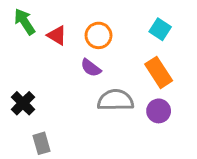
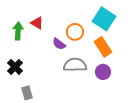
green arrow: (25, 22) -> (18, 31), moved, turned 36
cyan square: (160, 29) -> (104, 19), size x1.6
orange circle: (98, 35) -> (75, 32), moved

